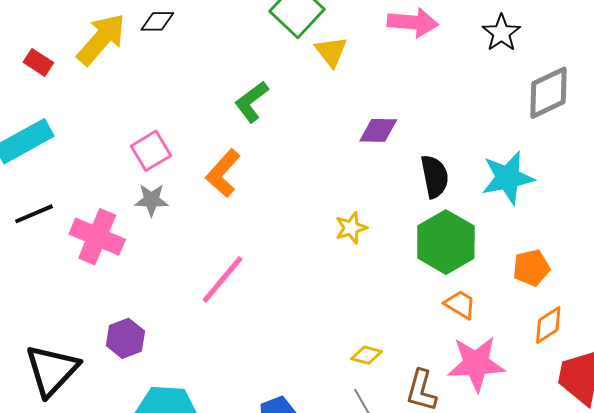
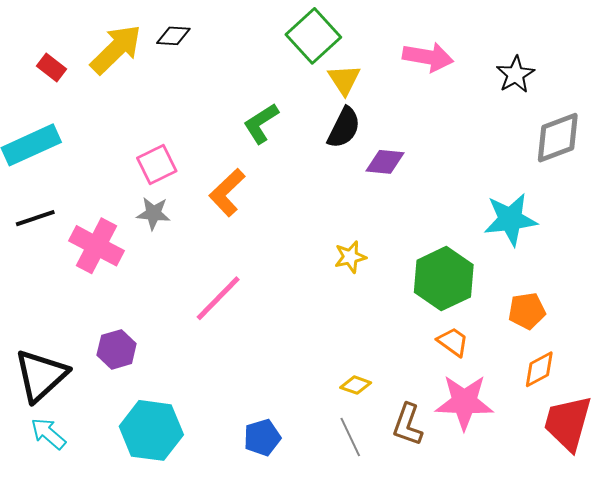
black semicircle: (435, 177) -> (344, 128), moved, turned 33

